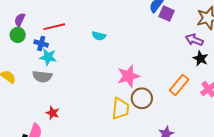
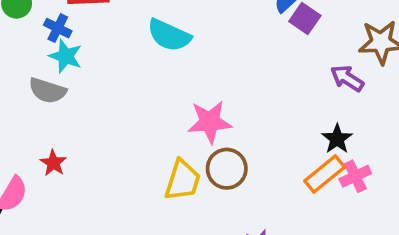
cyan semicircle: (99, 36) -> (169, 35), size x1.6
black star: (200, 59) -> (337, 139), moved
orange rectangle: (179, 85) -> (325, 174), moved

